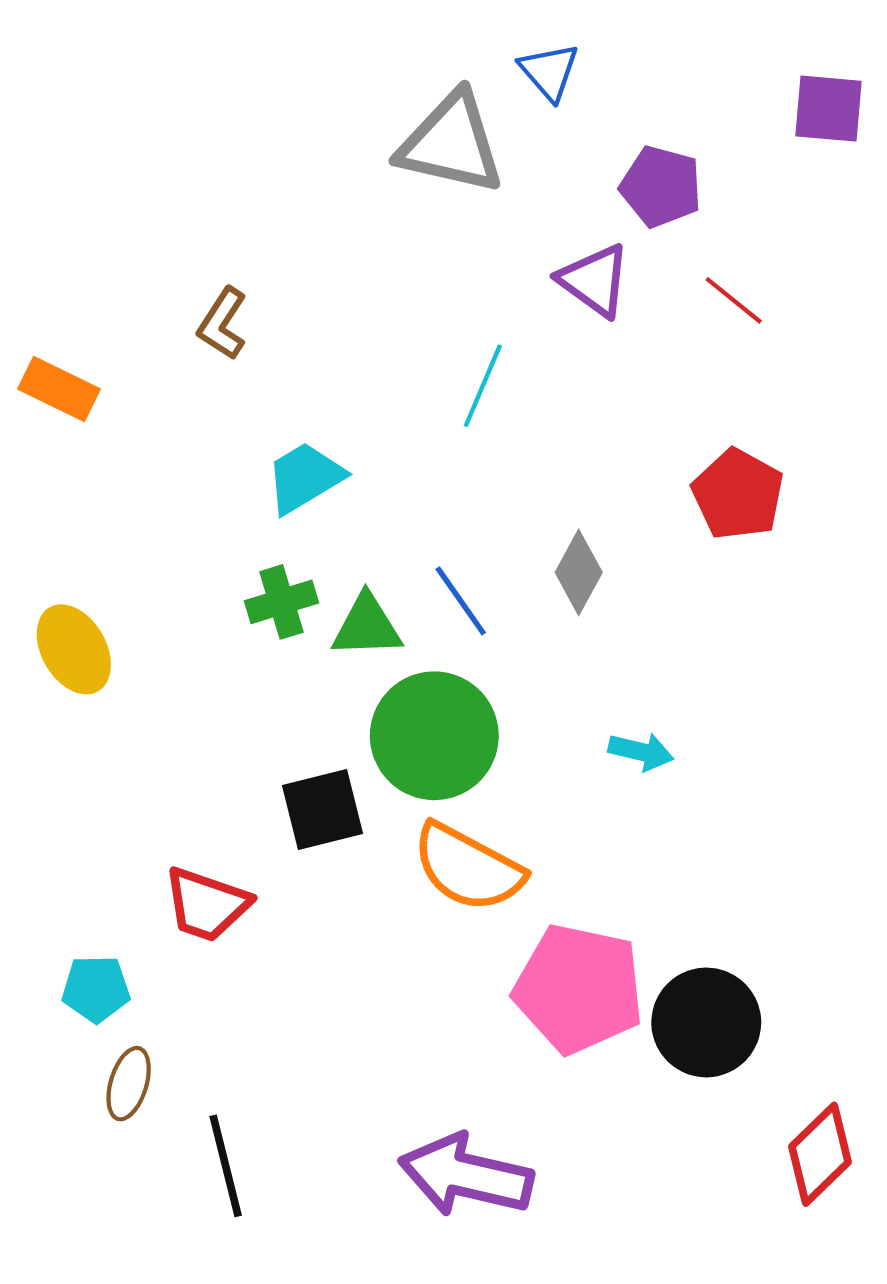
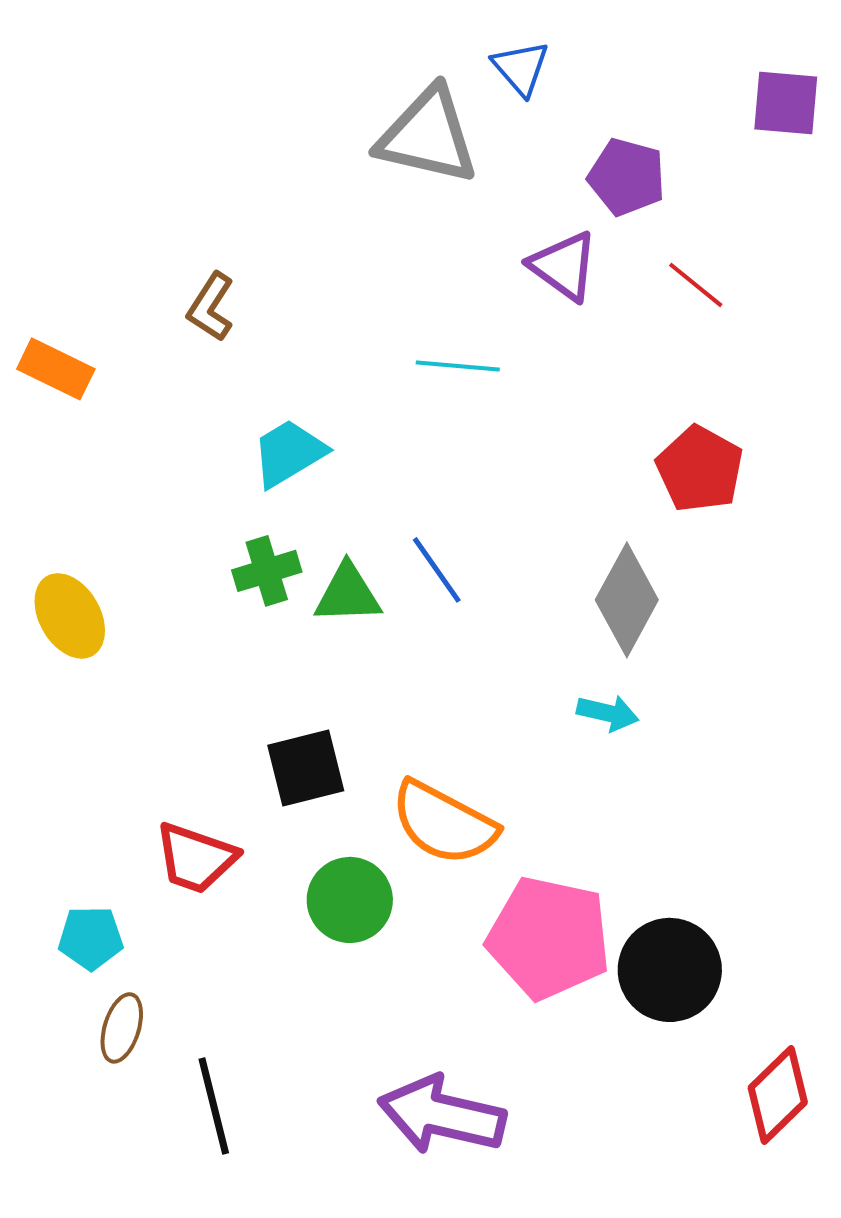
cyan line: (483, 386) -> (458, 366), turned 72
gray diamond: (579, 572) -> (627, 600), moved, size x1.4
green circle: (434, 736) -> (350, 900), moved, size x0.7

